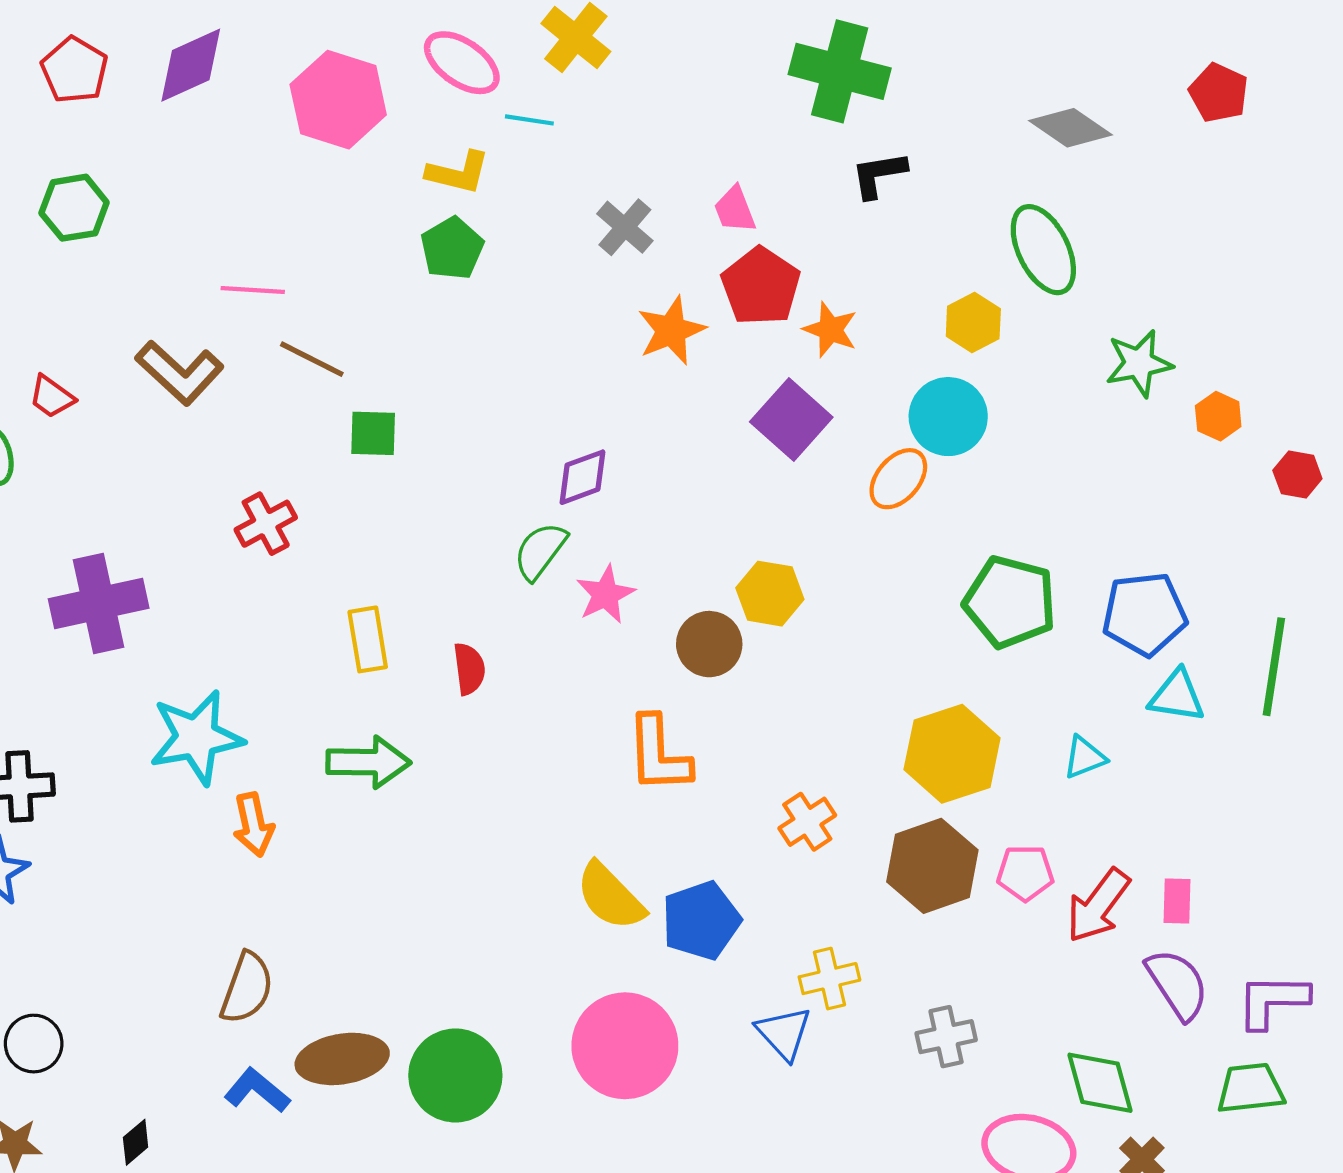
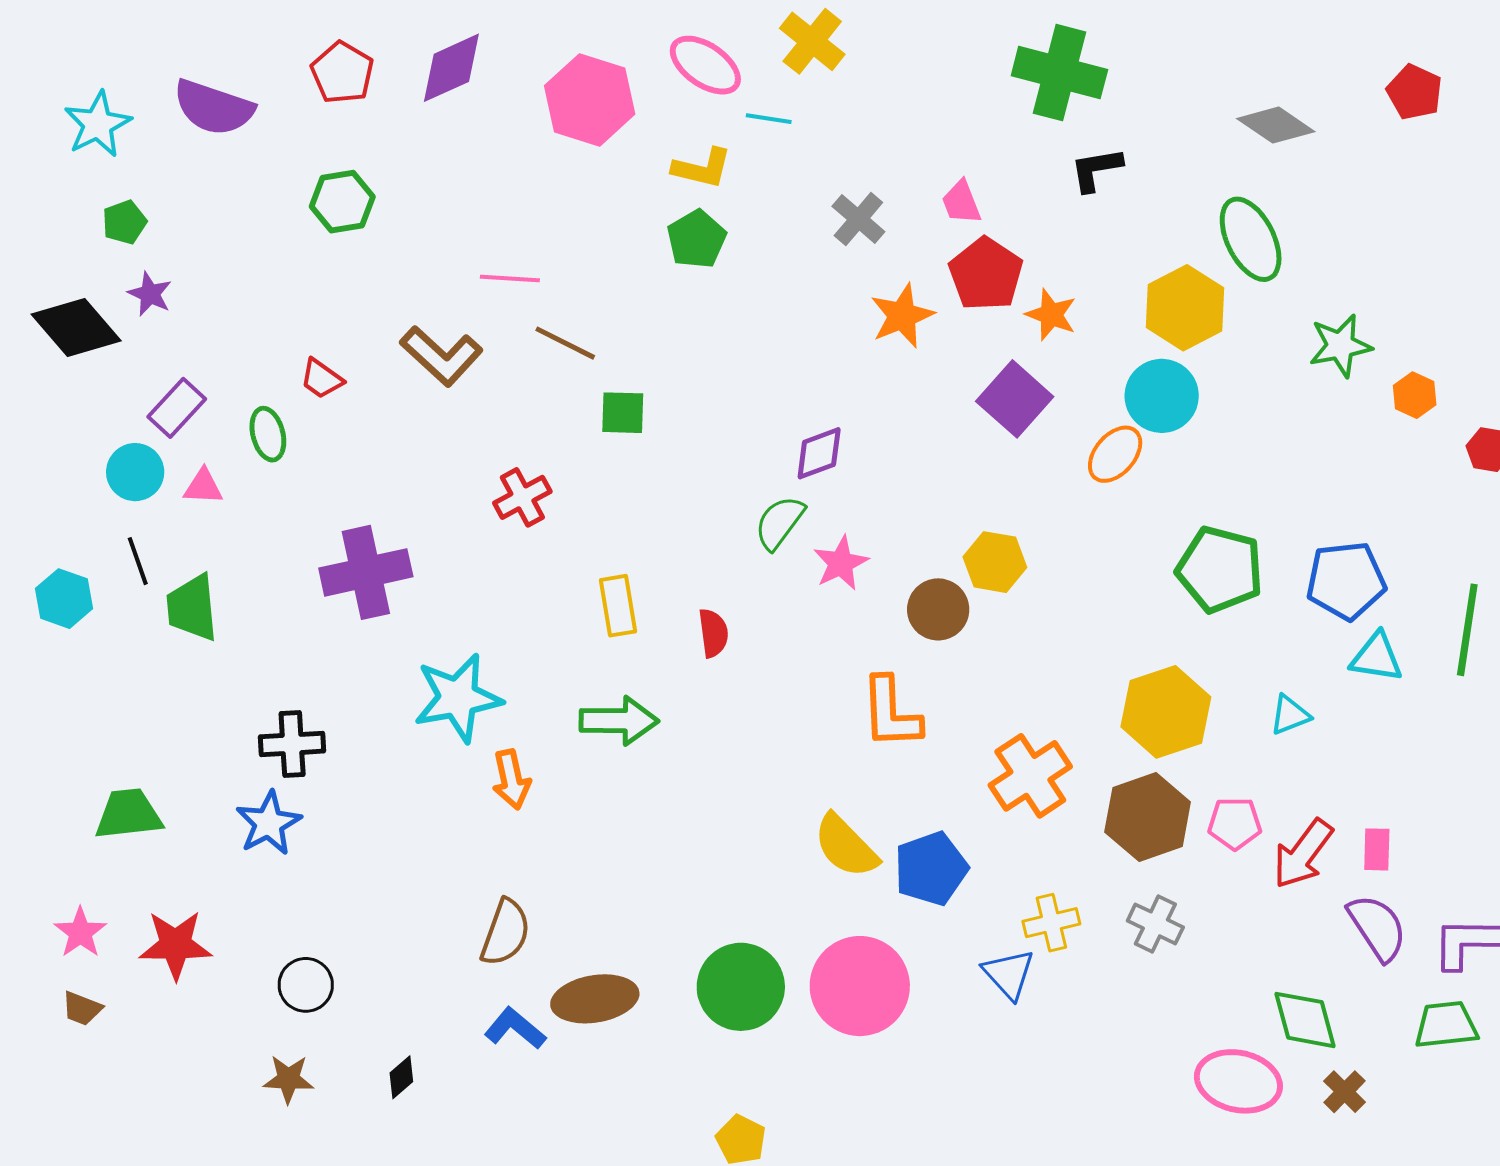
yellow hexagon: (973, 323) -> (1185, 308), size x1.5
orange cross: (807, 822) -> (1030, 776), size x1.5
gray cross: (946, 1037) -> (1155, 924), moved, turned 38
green circle: (455, 1075) -> (741, 987), moved

